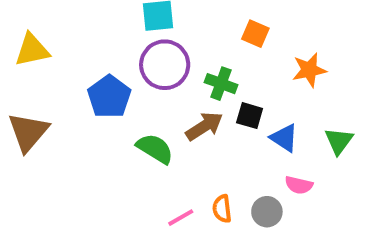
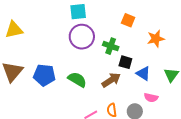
blue pentagon: (109, 97) -> (44, 75), moved, turned -30
brown arrow: (204, 126) -> (111, 80), moved

